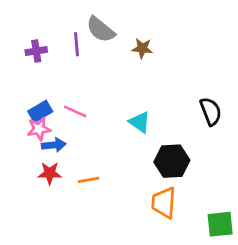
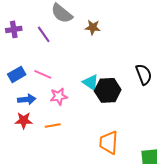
purple line: (77, 44) -> (44, 34), moved, turned -30
pink star: (39, 129) -> (59, 96), moved
black hexagon: (172, 161) -> (108, 90), moved

